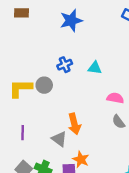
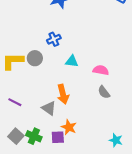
cyan triangle: (95, 68) -> (72, 61), moved
purple line: (23, 133) -> (15, 102), turned -64

